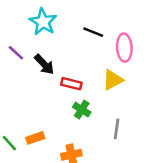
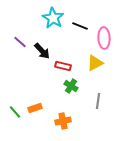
cyan star: (43, 22) -> (53, 18), moved

